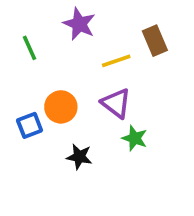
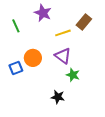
brown rectangle: (155, 41) -> (84, 22), turned 63
black star: (79, 157) -> (58, 97), moved

